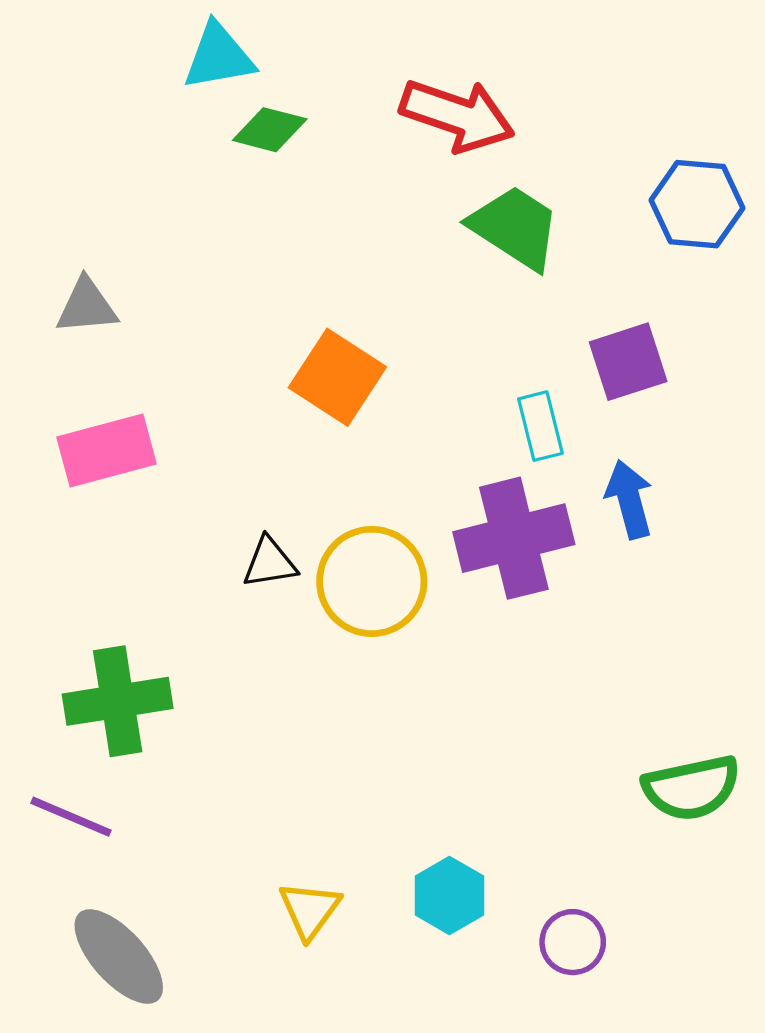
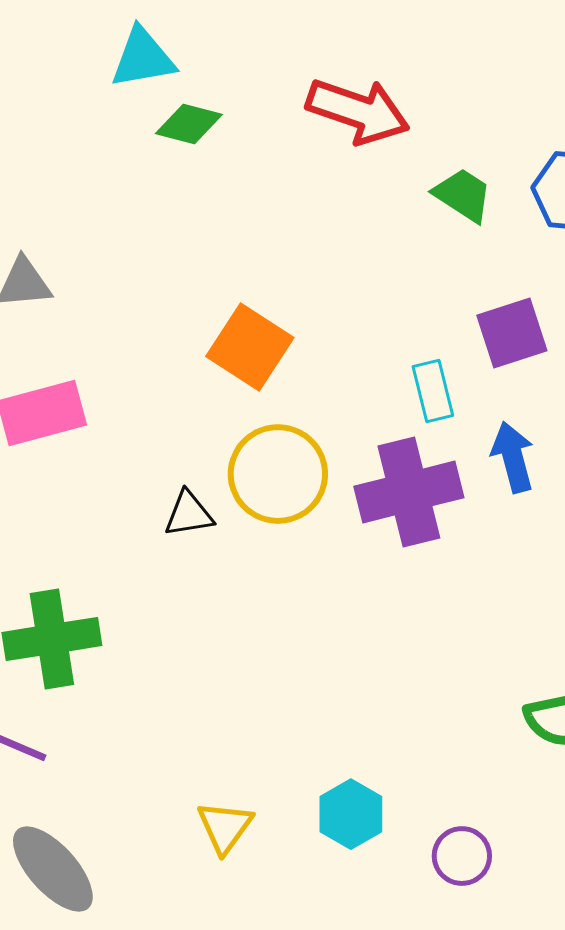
green trapezoid: (515, 227) -> (463, 195), moved, size x0.7
yellow circle: (372, 581) -> (278, 474), moved

